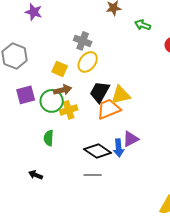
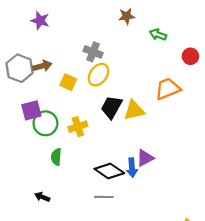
brown arrow: (63, 90) -> (42, 66), moved
green circle: (52, 101) -> (45, 123), moved
orange trapezoid: (109, 109) -> (168, 89), moved

